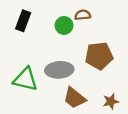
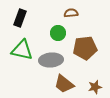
green circle: (64, 25) -> (58, 33), moved
green triangle: (25, 79) -> (22, 50), moved

